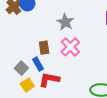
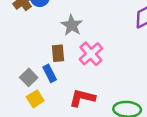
gray star: (65, 22) -> (72, 25), moved
red L-shape: (49, 80) -> (82, 98), moved

